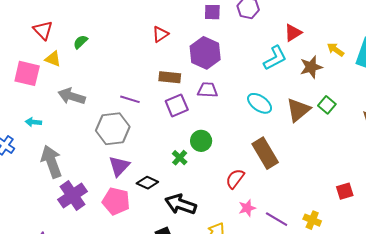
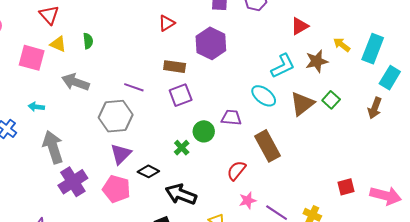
green semicircle: (80, 42) -> (88, 41), moved, turned 126
cyan L-shape: (275, 58) -> (283, 66), moved
purple trapezoid: (208, 90) -> (231, 118), moved

